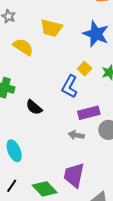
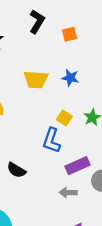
yellow trapezoid: (51, 28) -> (36, 80), moved
blue star: (96, 34) -> (70, 78), size x0.6

